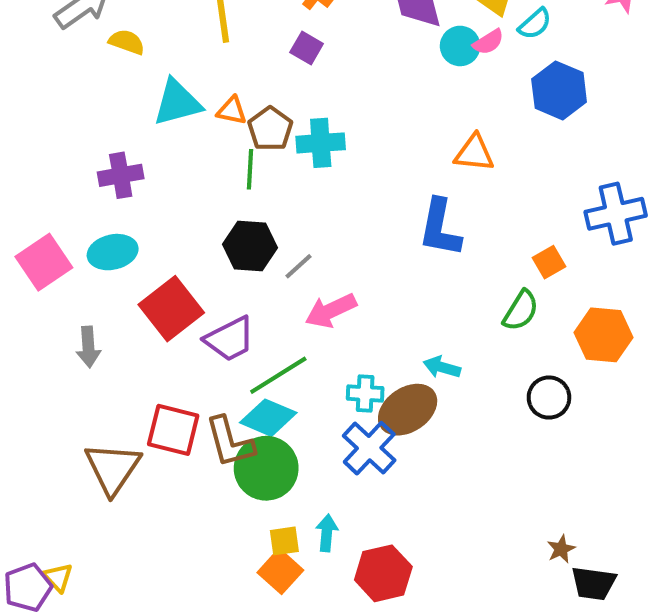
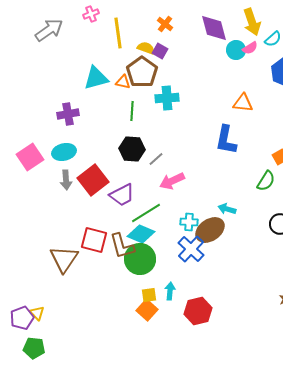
yellow semicircle: (127, 42) -> (146, 48), moved
brown pentagon: (270, 129) -> (142, 72), moved, size x1.4
gray arrow: (88, 347) -> (66, 180), moved

